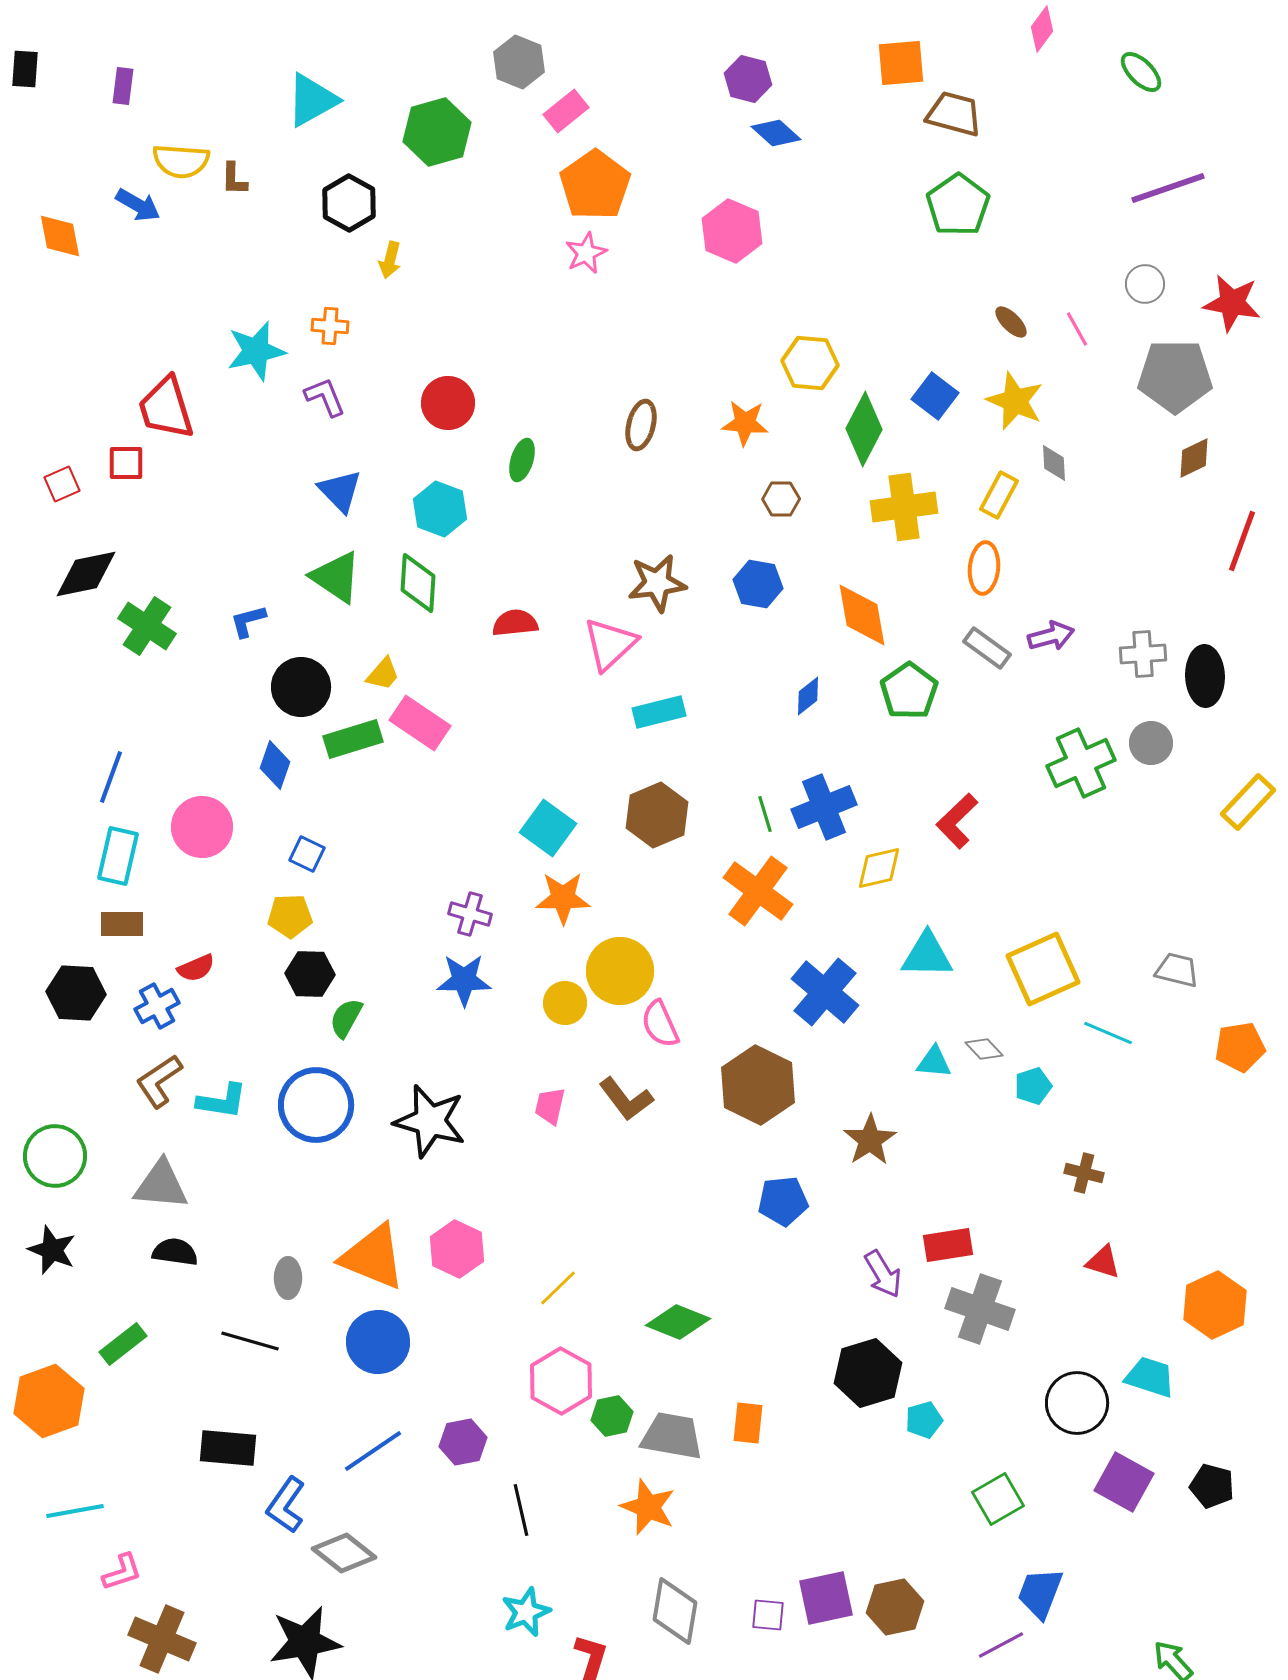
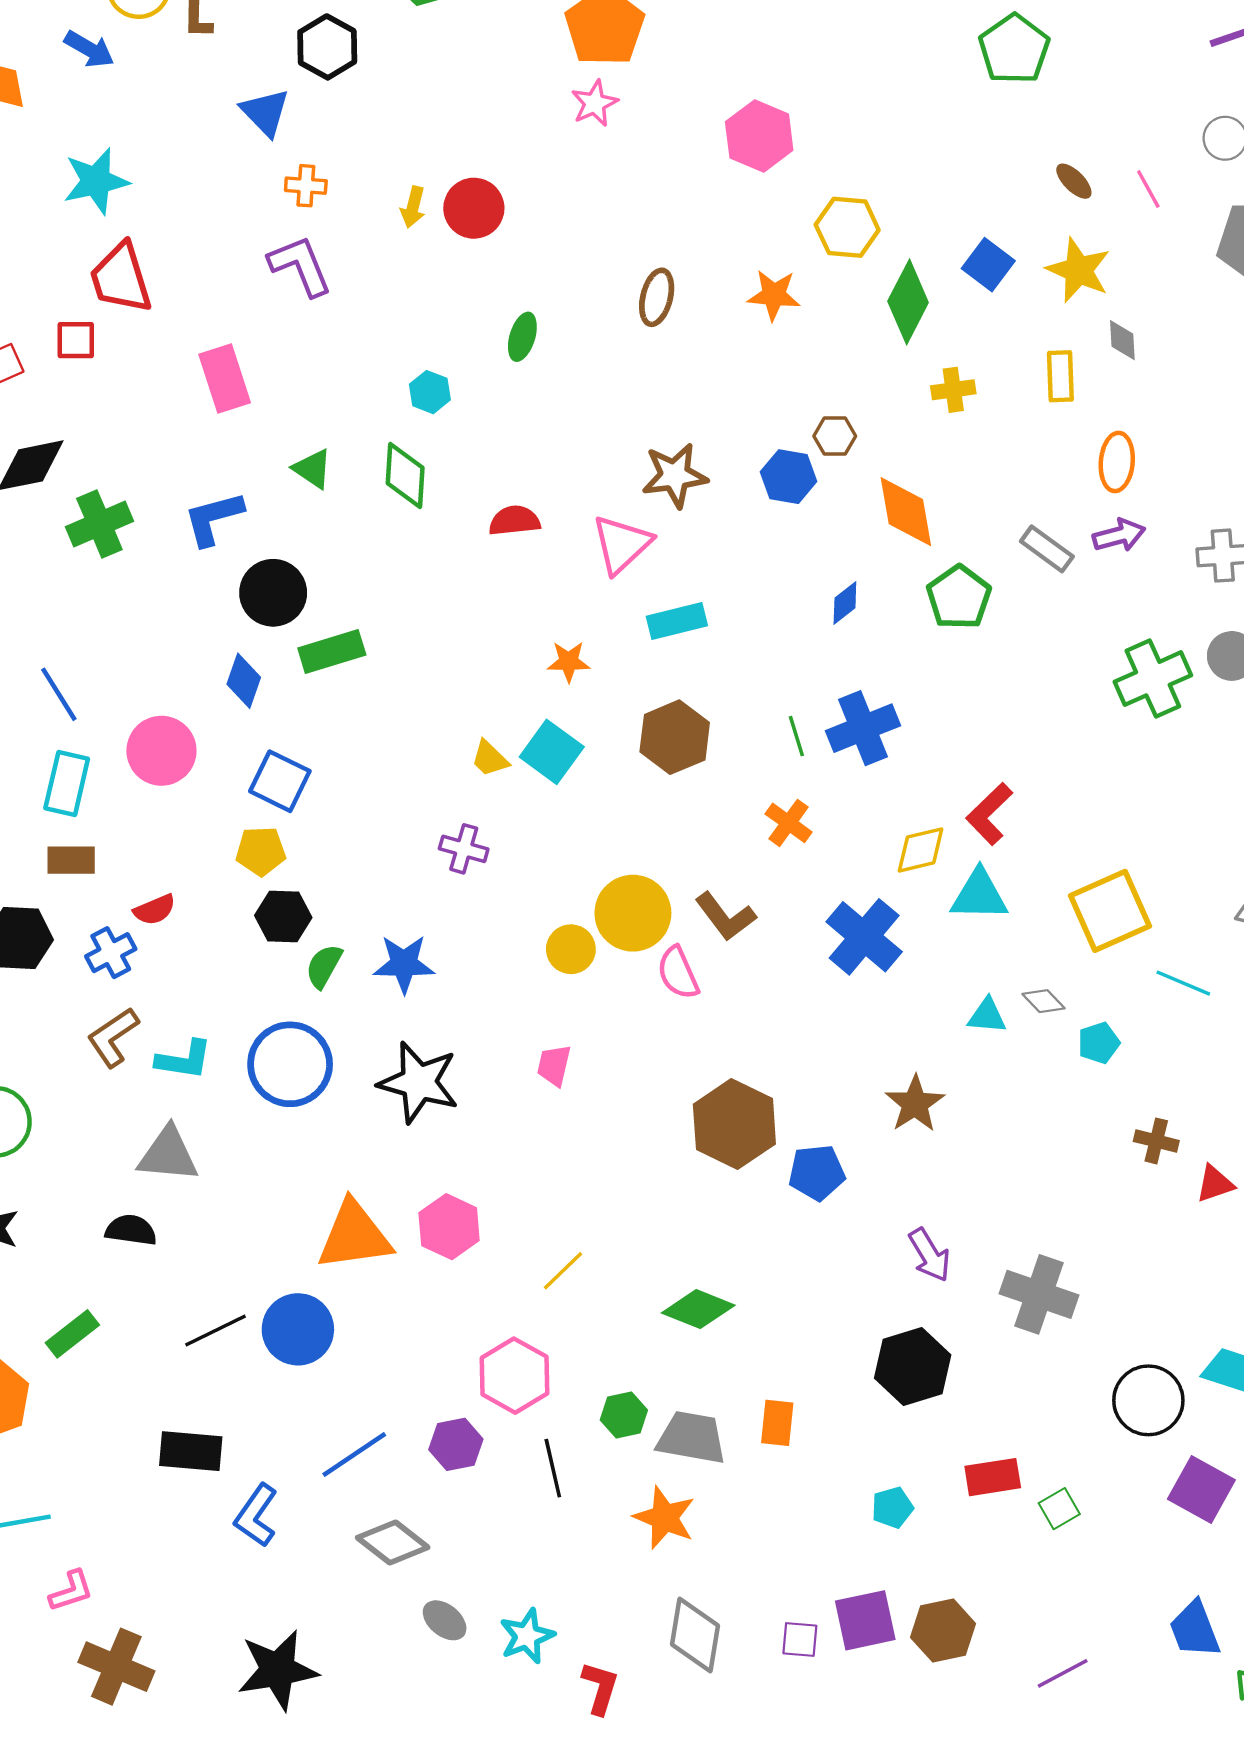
pink hexagon: (732, 231) -> (759, 136), moved
yellow arrow: (390, 260) -> (413, 207), moved
cyan star: (256, 351) -> (96, 181), moved
purple L-shape: (325, 397) -> (300, 266), size x1.4
red circle: (448, 403) -> (474, 208), moved
blue triangle: (340, 491) -> (265, 112), moved
yellow rectangle: (999, 495) -> (1060, 376), turned -30
brown hexagon: (781, 499) -> (835, 436), moved
yellow cross: (904, 507) -> (953, 390), size x0.6
cyan hexagon: (440, 509) -> (430, 392), size x0.7
orange ellipse: (984, 568) -> (1117, 462), moved
green triangle: (336, 577) -> (313, 469), size x0.7
blue L-shape: (248, 621) -> (213, 518), size x1.5
green cross: (147, 626) -> (99, 524), turned 34
yellow trapezoid: (383, 674) -> (490, 759), moved, turned 93
pink rectangle: (420, 723) -> (225, 379), moved, turned 38
blue line: (111, 777) -> (59, 694), turned -52
red L-shape: (957, 821) -> (989, 814), moved
blue square: (307, 854) -> (280, 781), size x1.5
yellow diamond: (879, 868) -> (921, 850), moved
orange cross: (758, 891) -> (789, 823), size x0.6
orange star: (563, 898) -> (569, 662), moved, size x0.7
blue star: (464, 980) -> (404, 964), moved
brown hexagon: (758, 1085) -> (734, 1124), moved
brown L-shape: (626, 1099) -> (725, 917), moved
gray triangle: (161, 1185) -> (168, 1155), moved
red rectangle: (948, 1245) -> (993, 1477), moved
orange triangle: (373, 1257) -> (354, 1236), turned -30
red triangle: (1103, 1262) -> (1215, 1184), moved, turned -36
gray ellipse: (288, 1278) -> (445, 1620), moved, turned -51
black line: (250, 1341) -> (216, 1330), turned -42
blue circle: (378, 1342) -> (298, 1329), moved
pink hexagon: (561, 1381) -> (514, 1376), moved
cyan pentagon: (924, 1420) -> (892, 1508), moved
green square: (998, 1499) -> (1059, 1509), size x0.7
black line: (521, 1510) -> (553, 1468), moved
gray diamond: (344, 1553) -> (393, 1542), moved
blue trapezoid: (1040, 1593) -> (1195, 1629), moved, turned -42

